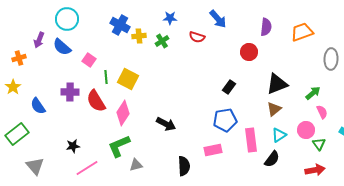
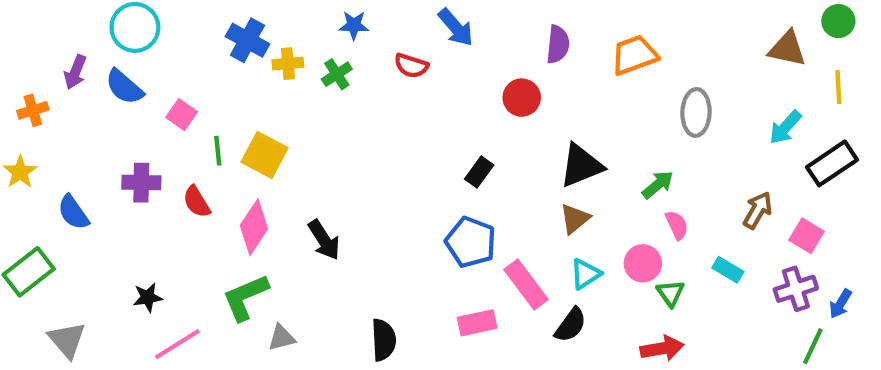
red semicircle: (96, 101) -> (197, 202), size x0.7
blue pentagon: (225, 120) -> (471, 242), turned 30
black arrow: (166, 124) -> (324, 240), moved, turned 30
pink rectangle: (251, 140) -> (526, 285), turned -30
pink rectangle: (213, 150) -> (477, 323), moved

